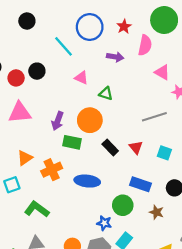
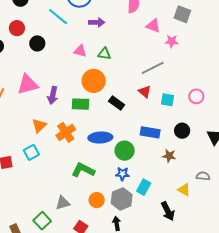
purple arrow: (115, 57) -> (97, 22), moved
red circle: (16, 78) -> (17, 28), moved
pink triangle: (81, 78) -> (80, 51), moved
purple arrow: (58, 121) -> (53, 95), moved
red triangle: (136, 147) -> (145, 92), moved
green circle: (123, 205) -> (125, 151), moved
green L-shape: (37, 209) -> (83, 170), moved

